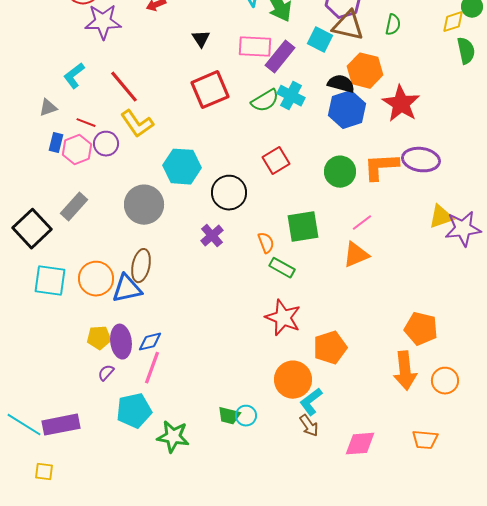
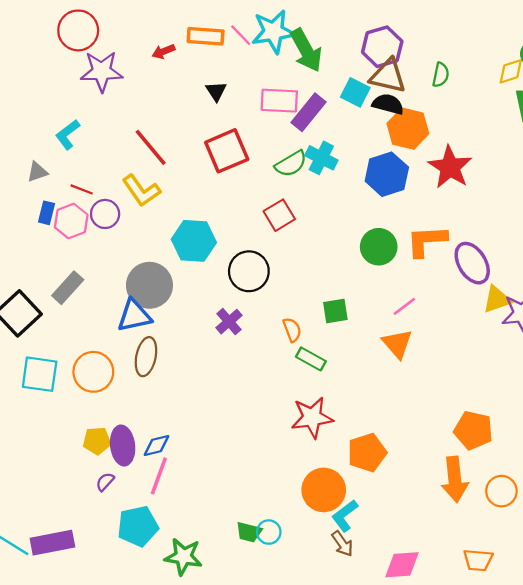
black semicircle: (341, 84) -> (388, 104), moved
red line: (124, 87) -> (151, 147), moved
purple ellipse: (421, 160) -> (472, 263), moved, turned 51
red square: (276, 161) -> (279, 215), moved
green square: (303, 227) -> (335, 311), size x0.7
orange triangle: (356, 255) -> (397, 344), turned -48
blue triangle: (127, 289) -> (134, 316), moved
red star: (283, 318) -> (312, 417), turned -30

